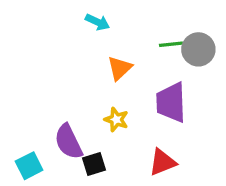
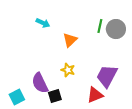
cyan arrow: (97, 22) -> (43, 23), moved
green line: (171, 44) -> (100, 26), turned -72
purple trapezoid: (171, 102) -> (107, 76), moved, turned 30

